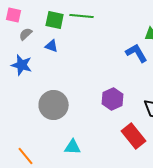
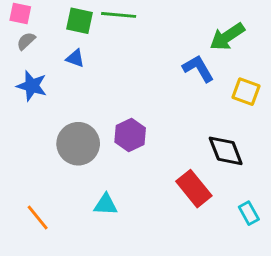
gray semicircle: (26, 34) -> (26, 41), moved
purple hexagon: (113, 99) -> (130, 135), moved

